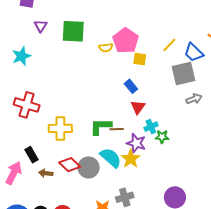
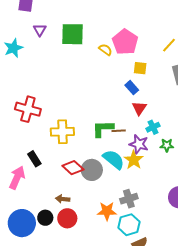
yellow semicircle: (106, 48) -> (105, 50), turned -136
cyan star: (21, 56) -> (13, 48), moved
yellow square: (140, 59) -> (140, 68), moved
green star: (162, 137) -> (167, 145), moved
brown arrow: (46, 173) -> (63, 199), moved

